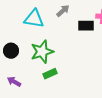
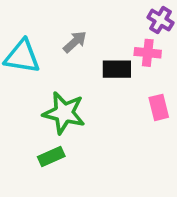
green star: (42, 52) -> (64, 113), moved, turned 30

